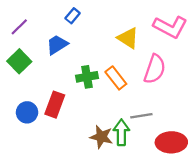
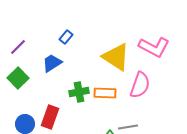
yellow triangle: (128, 38) -> (116, 57), size x1.4
orange rectangle: (116, 78) -> (105, 93), turned -50

